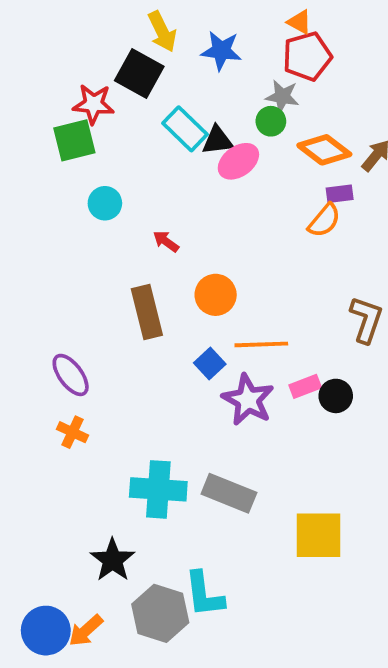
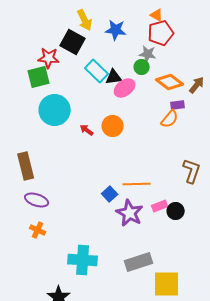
cyan circle: (105, 203) -> (55, 110), size x1.8
orange circle: (216, 295) -> (113, 126), moved
brown rectangle: (147, 312) -> (26, 166), moved
purple ellipse: (71, 375) -> (37, 200), turned -35
gray rectangle: (229, 493) -> (139, 262), moved, turned -40

